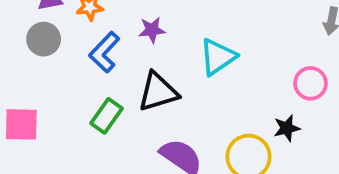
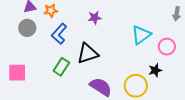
purple star: (152, 30) -> (95, 18), moved
cyan triangle: (218, 57) -> (141, 35), moved

